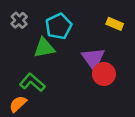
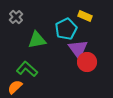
yellow rectangle: (115, 24) -> (85, 16), moved
cyan pentagon: (59, 26) -> (66, 29), moved

